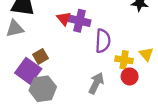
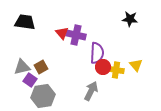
gray triangle: (15, 29) -> (22, 67), moved
purple square: (28, 71) -> (30, 80), size x0.6
red circle: (130, 76) -> (103, 67), moved

